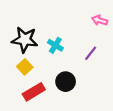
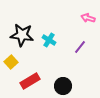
yellow square: (25, 67) -> (11, 62), moved
black circle: (66, 82) -> (63, 86), moved

